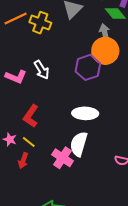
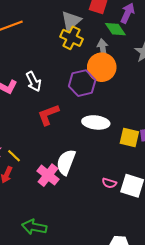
yellow cross: (40, 23) -> (71, 38), moved
white ellipse: (85, 113) -> (96, 122), moved
red L-shape: (31, 116) -> (48, 115), moved, turned 30

